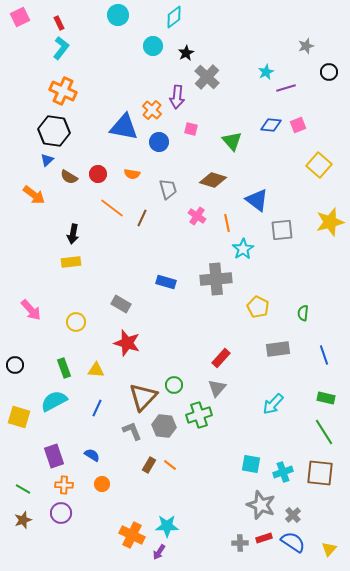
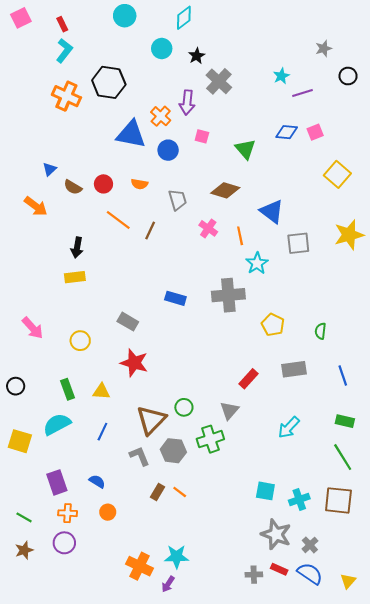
black hexagon: (54, 131) -> (109, 82), moved
red rectangle: (221, 358) -> (249, 379), moved
red rectangle: (264, 538) -> (279, 569), turned 42

